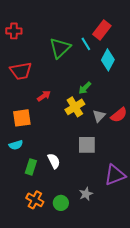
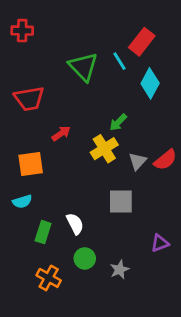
red cross: (14, 31) -> (22, 31), moved
green triangle: (60, 48) -> (83, 67), turned -30
purple triangle: (115, 175) -> (160, 243), size x0.6
green circle: (61, 203) -> (85, 258), moved

